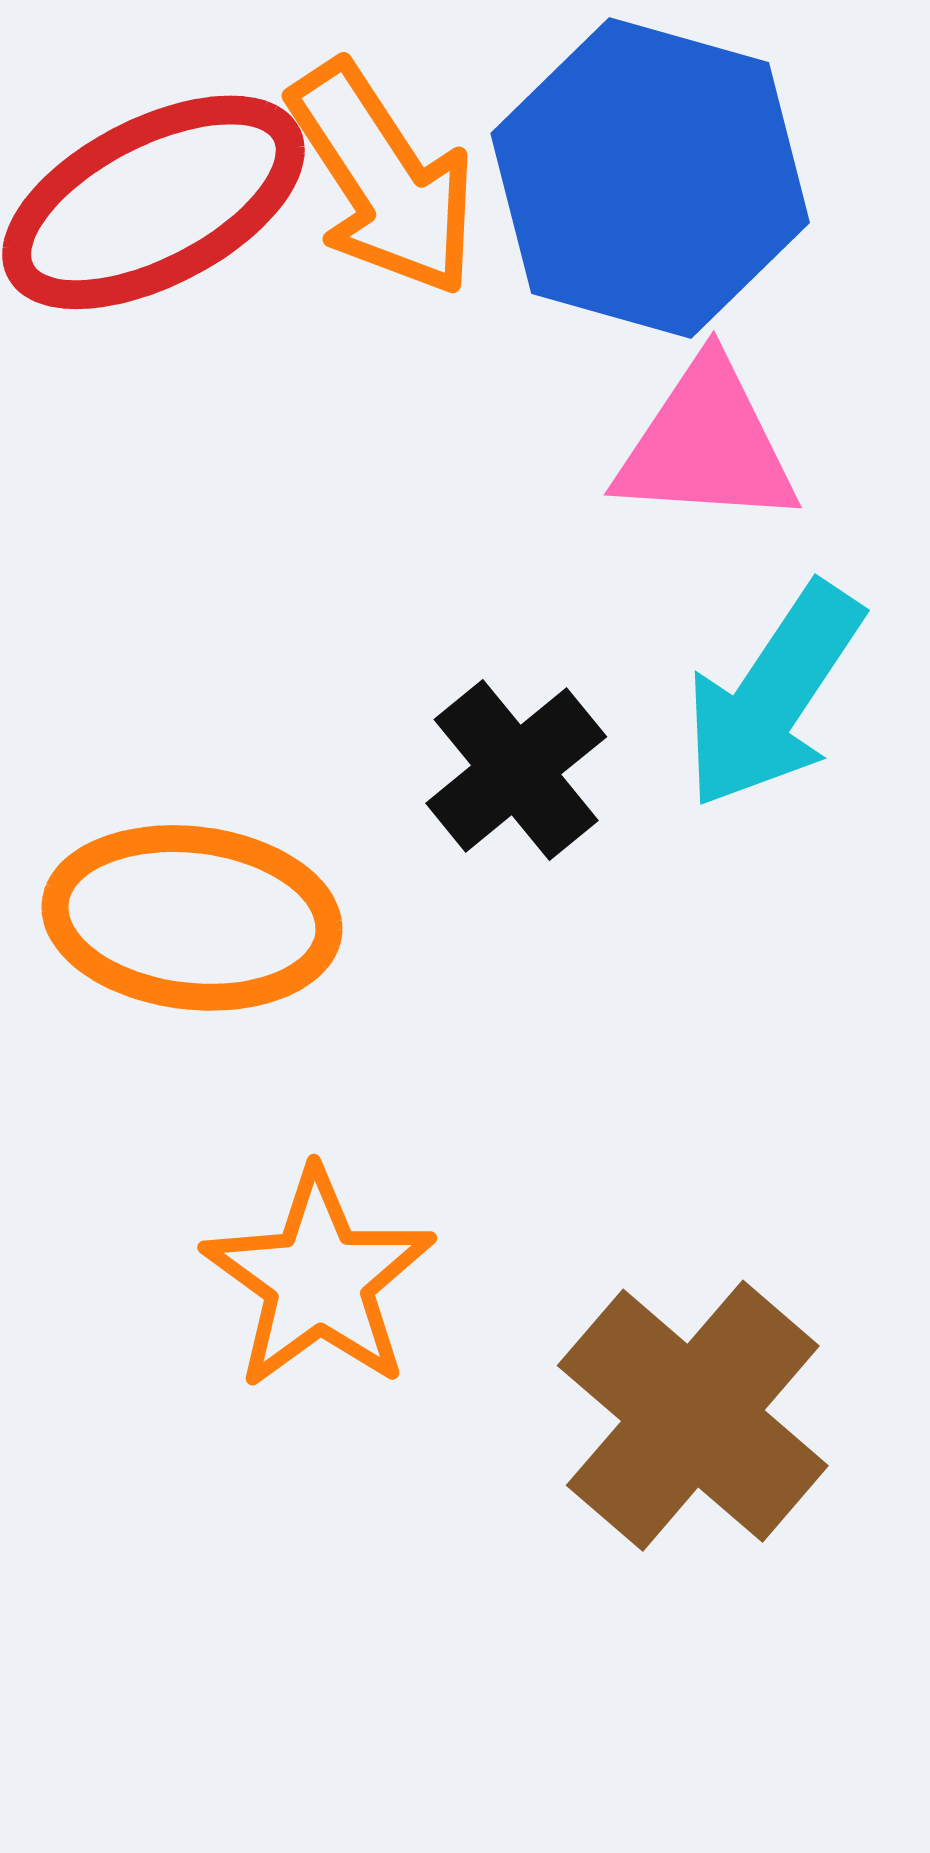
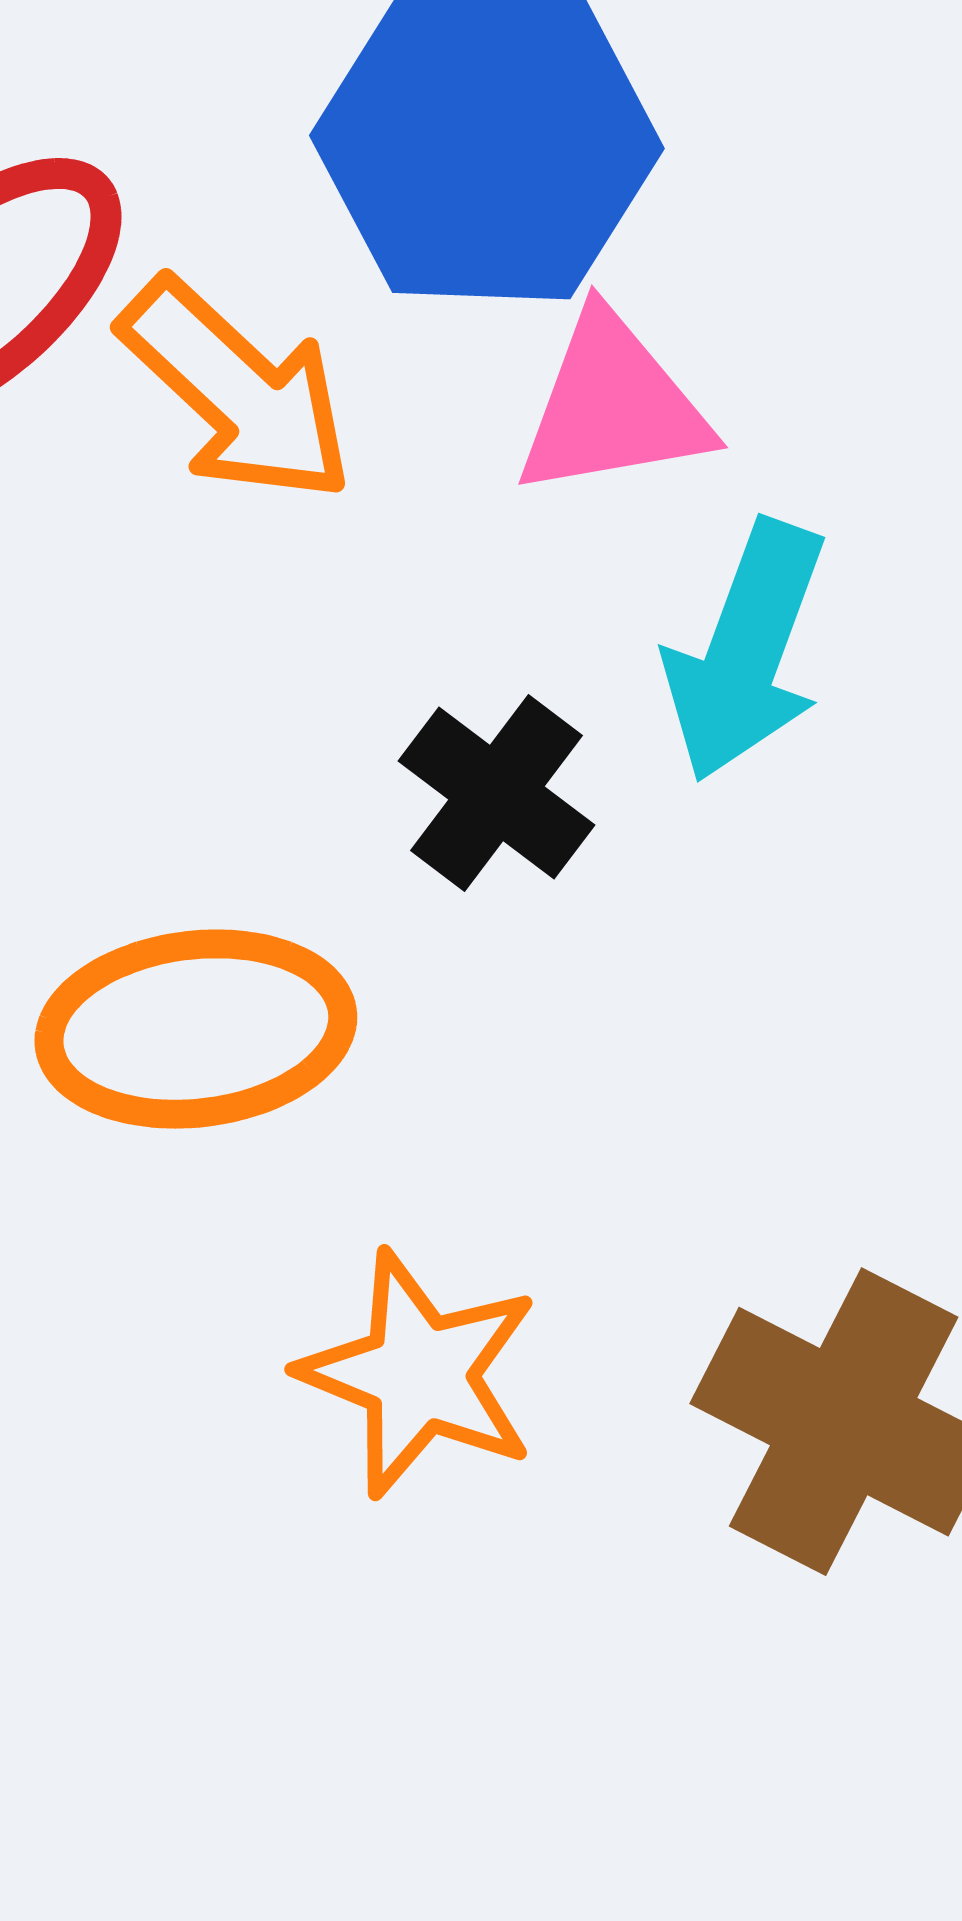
orange arrow: (383, 179) -> (237, 391), moved

